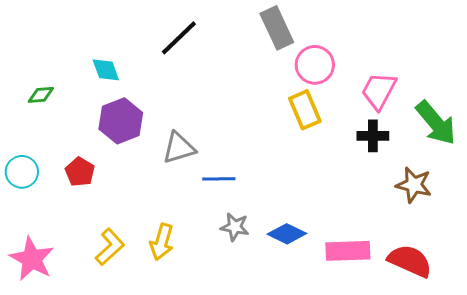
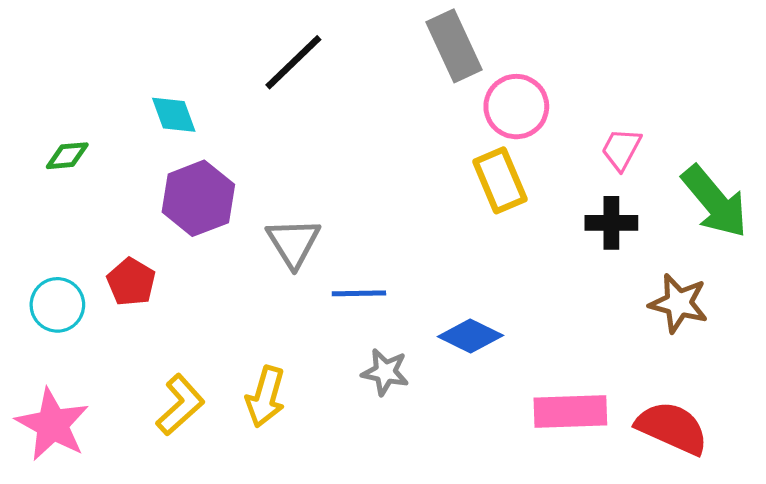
pink trapezoid: (379, 91) -> (621, 149), size x0.7
gray triangle: (179, 148) -> (293, 243), turned -45
cyan circle: (22, 172) -> (57, 305), moved
blue diamond: (287, 234) -> (470, 336), moved

